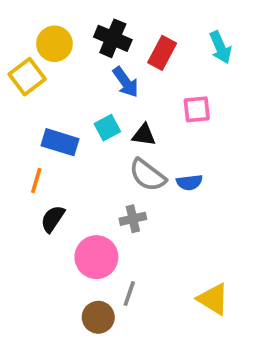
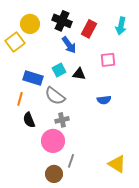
cyan arrow: (220, 47) -> (121, 26), turned 36
gray semicircle: (147, 175) -> (55, 96), moved
black semicircle: (53, 219) -> (29, 120), turned -56
gray cross: (133, 219) -> (62, 120), moved

